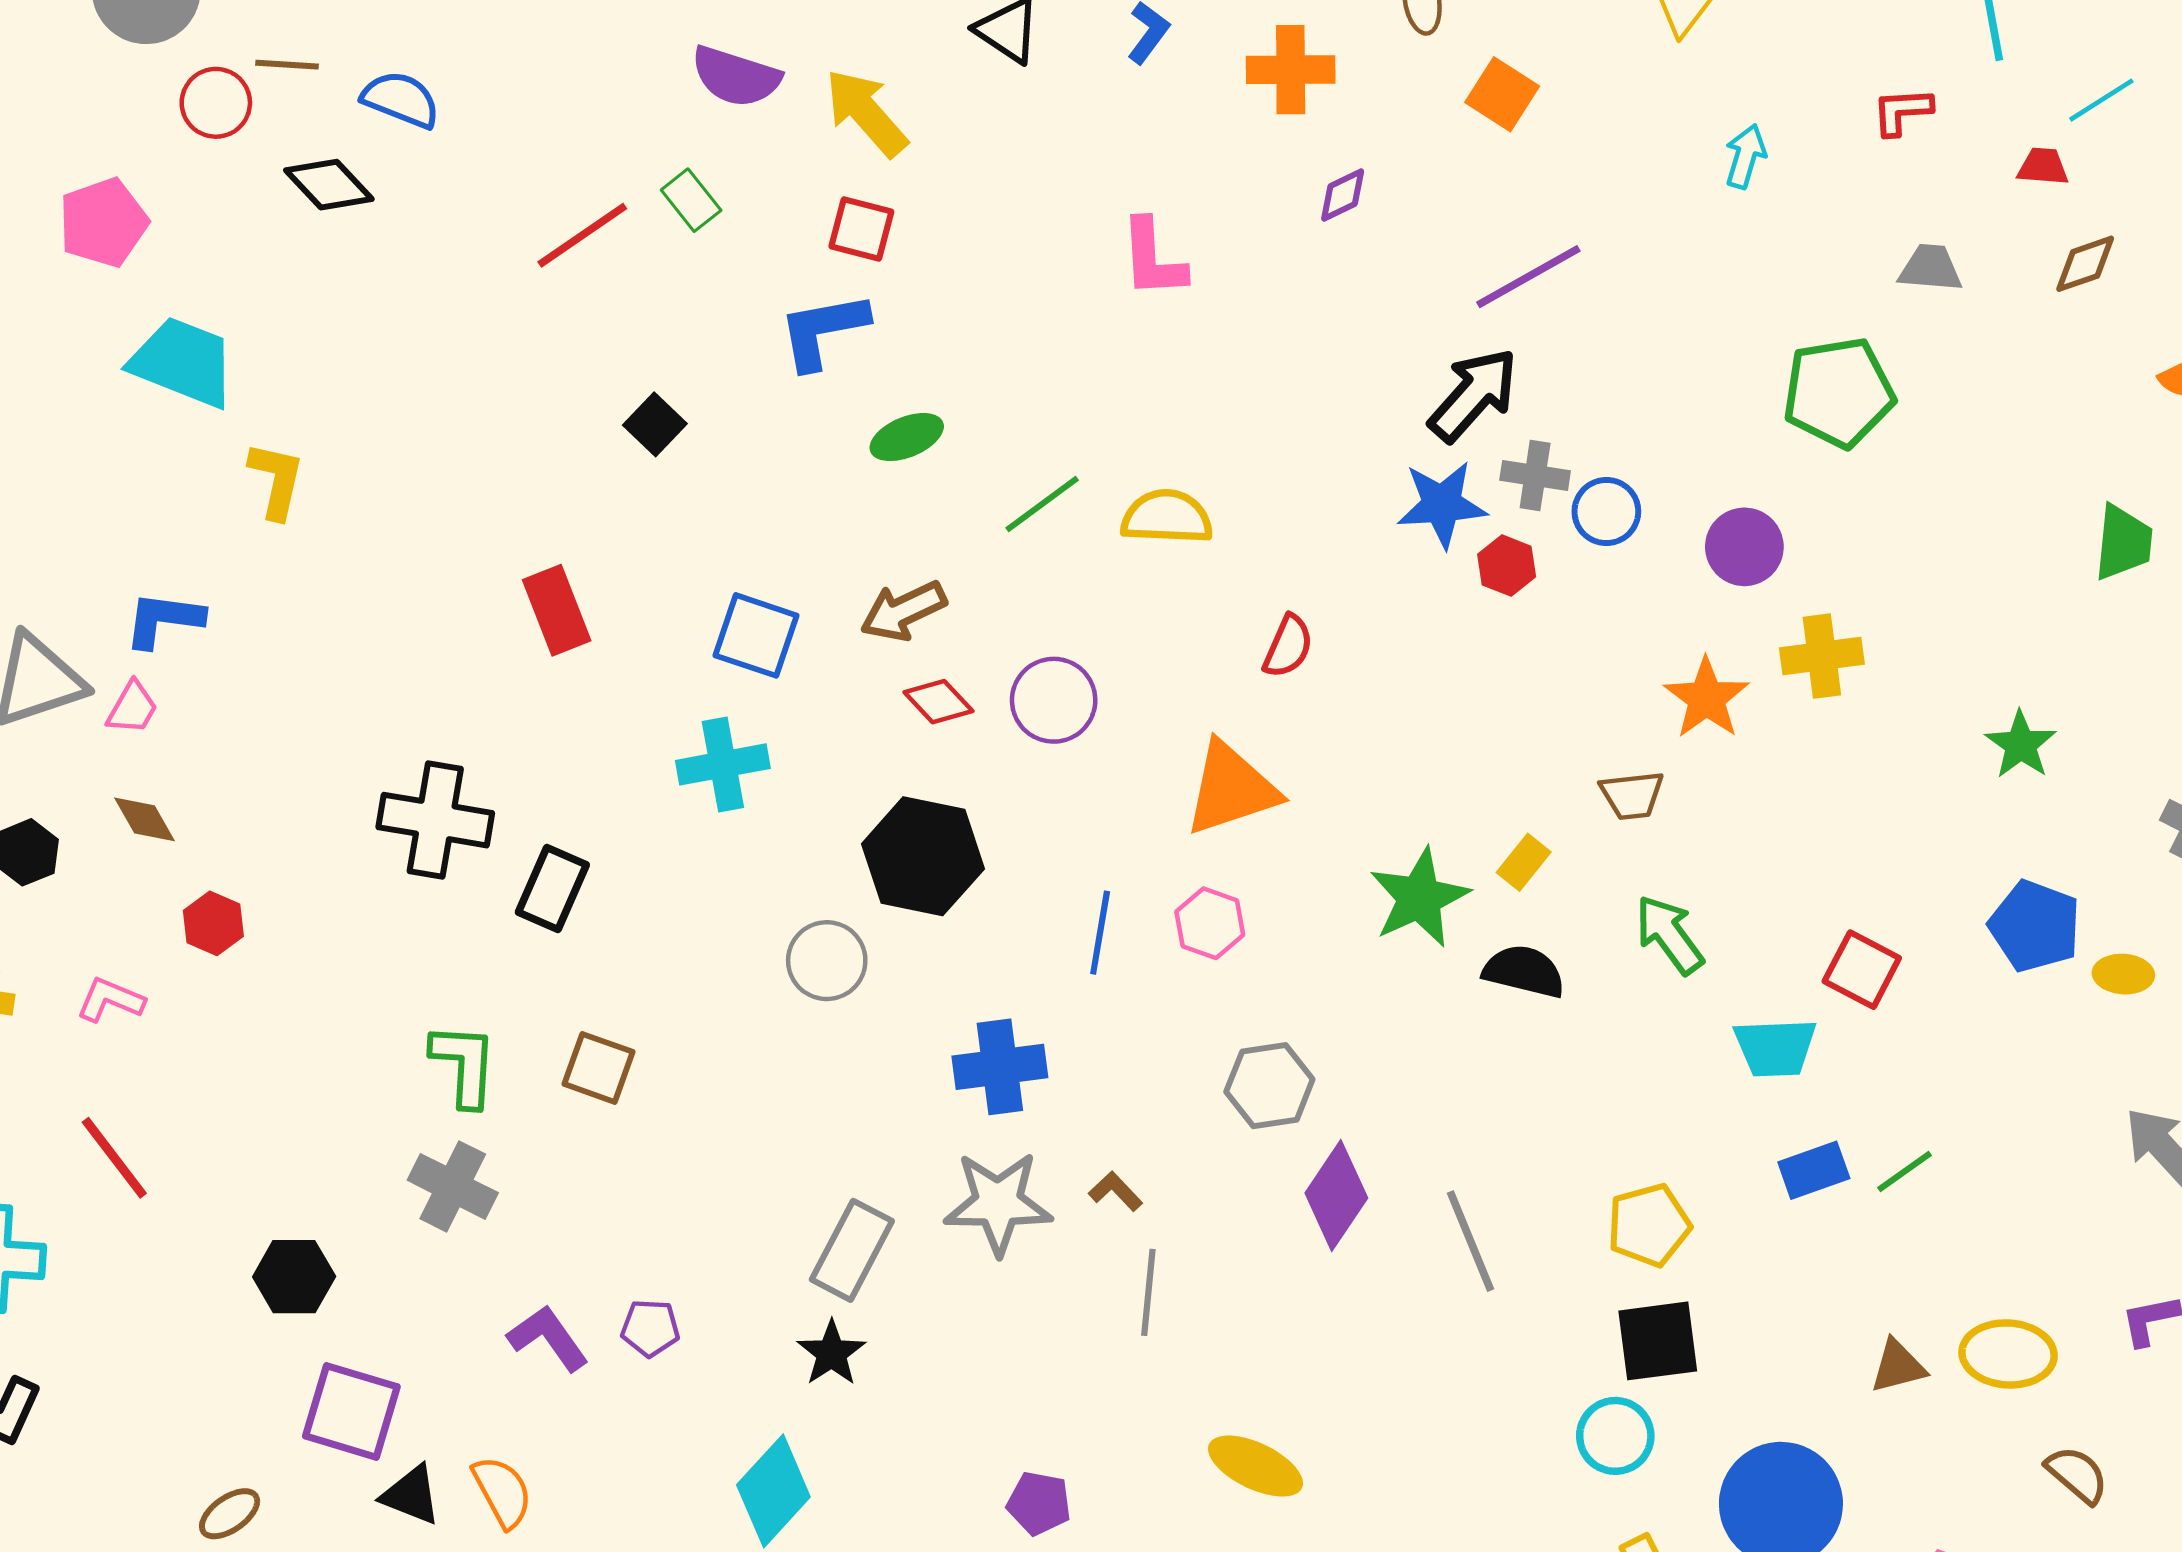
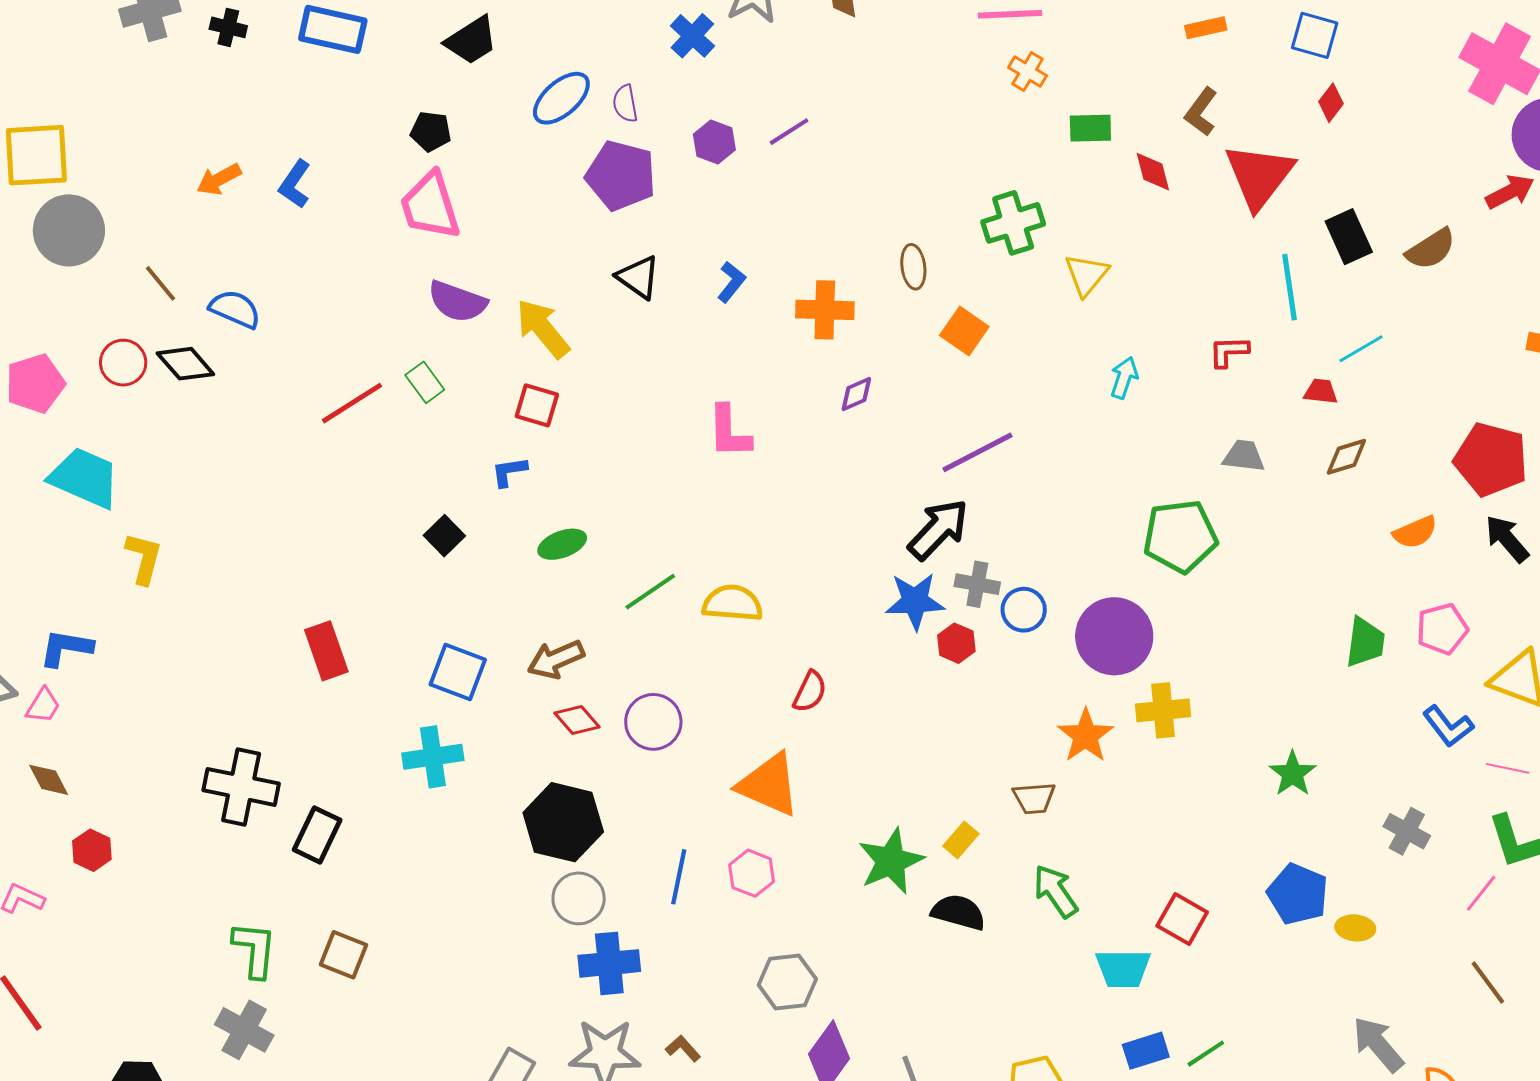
brown line: (287, 65) -> (160, 283), turned 45
red circle: (216, 103) -> (123, 363), moved
blue L-shape: (823, 330) -> (509, 472), size x0.6
black square: (655, 424) -> (444, 536), moved
purple circle: (1744, 547) -> (1114, 636), size x1.5
orange triangle: (1231, 789) -> (769, 785), turned 40
gray circle: (827, 961) -> (579, 898), moved

